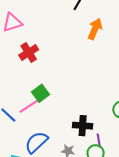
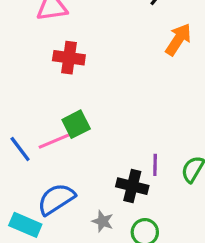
red cross: (29, 52) -> (69, 58), turned 30
purple line: (99, 140) -> (155, 165), moved

